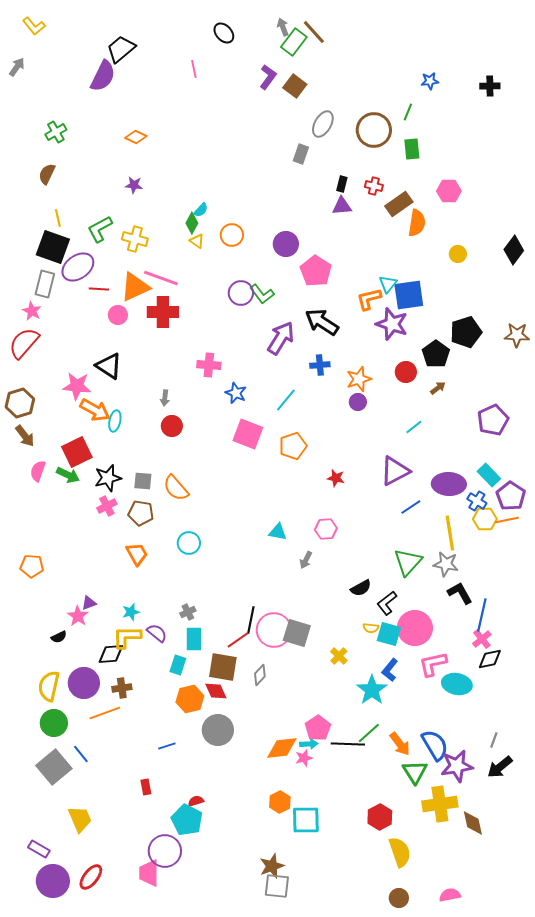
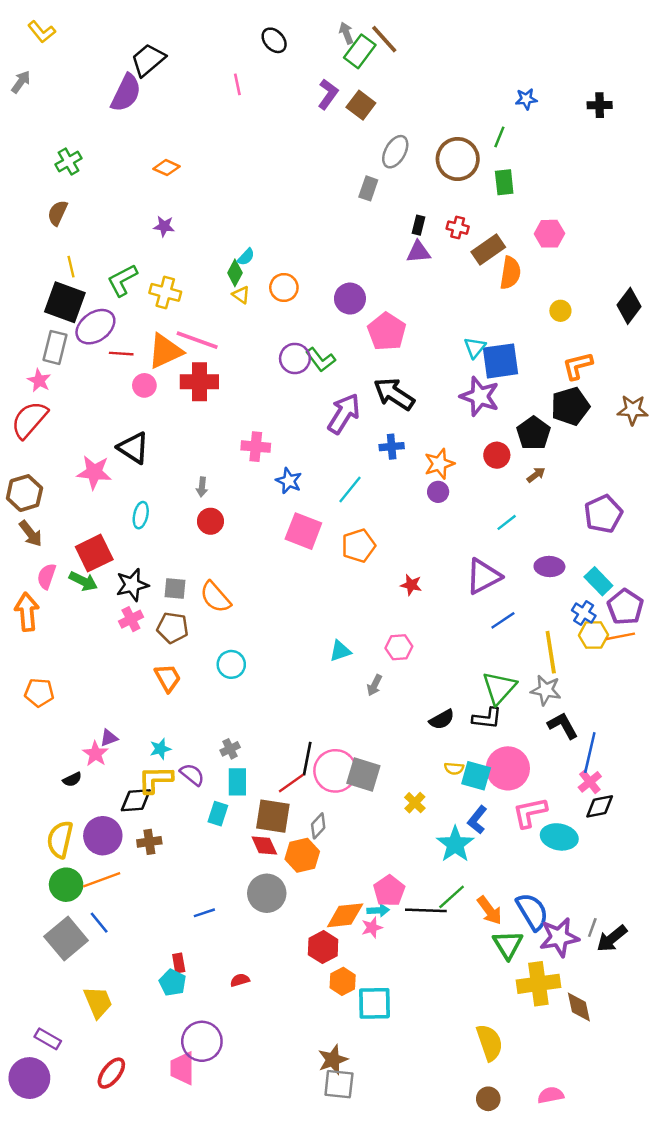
orange L-shape: (369, 299) -> (578, 366), moved
orange arrow: (95, 410) -> (27, 612), moved, turned -124
purple ellipse: (449, 484) -> (549, 567), moved, size x0.7
cyan triangle: (278, 532) -> (340, 651), turned -30
black L-shape: (387, 603) -> (487, 718), moved, turned -135
orange hexagon: (190, 699) -> (302, 855), moved
orange line: (105, 713) -> (102, 880), moved
gray line: (494, 740) -> (592, 927), moved
red hexagon: (380, 817) -> (323, 947), moved
cyan pentagon: (187, 820) -> (173, 983), moved, size x0.7
purple circle: (53, 881) -> (29, 1078), moved

